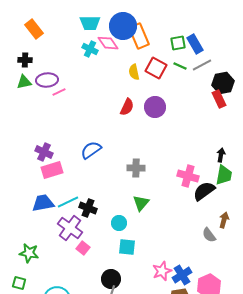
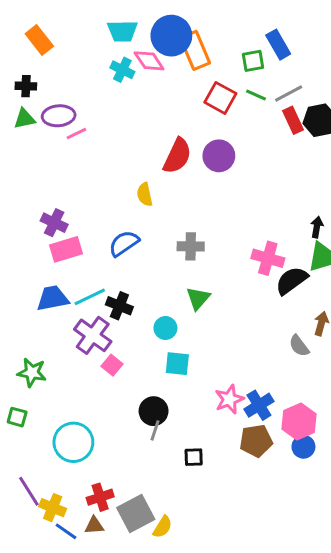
blue rectangle: (195, 44) -> (278, 45), moved
yellow semicircle: (134, 72) -> (145, 194), moved
red rectangle: (219, 99) -> (293, 120), moved
red semicircle: (127, 107) -> (177, 156), size x1.4
blue semicircle: (91, 150) -> (124, 243), moved

